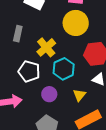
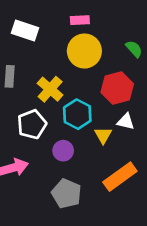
white pentagon: (29, 71) -> (32, 124), turned -30
yellow triangle: (79, 95) -> (103, 135), moved

